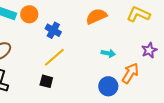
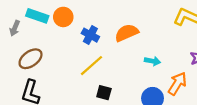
orange semicircle: (96, 16) -> (127, 33), moved
black square: (46, 81) -> (104, 93), moved

